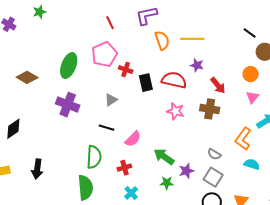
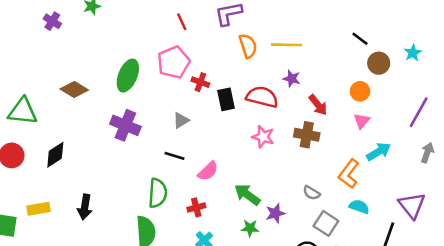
gray square: (213, 177) -> (326, 223), moved

